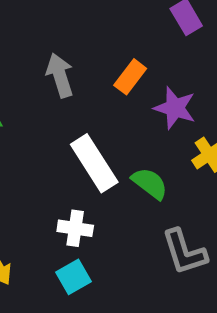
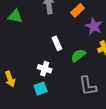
white rectangle: (94, 163) -> (57, 43), size x0.6
green semicircle: (150, 183) -> (78, 55), turned -84

